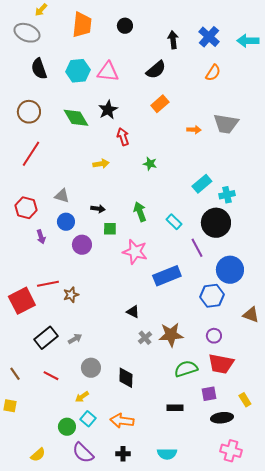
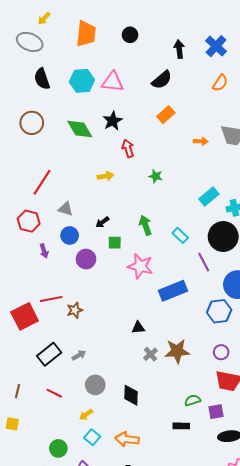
red line: (31, 154) -> (42, 182), moved
black arrow: (98, 209) -> (102, 222), turned 136
black triangle: (133, 312) -> (138, 328), turned -32
green semicircle: (186, 369) -> (192, 400), moved, size x0.7
brown line: (15, 374) -> (17, 391), turned 48
green circle: (67, 427) -> (58, 448), moved

